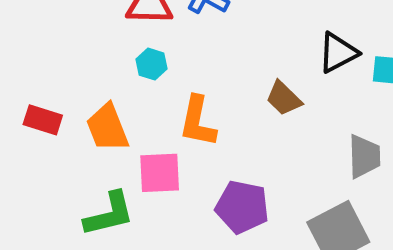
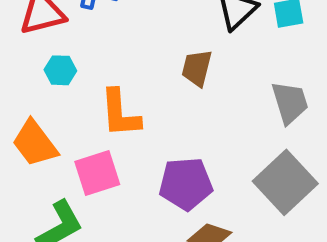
brown trapezoid: (284, 98) -> (197, 68), turned 75

